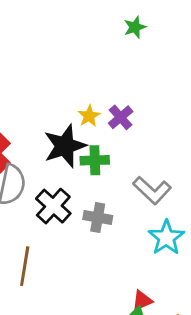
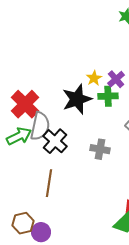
green cross: (95, 160) -> (108, 96), moved
black cross: (53, 206) -> (55, 141), moved

